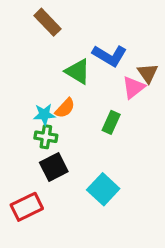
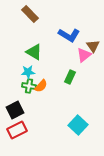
green triangle: (78, 71) -> (34, 52), moved
orange semicircle: (65, 108) -> (41, 86), moved
black square: (54, 167) -> (15, 110), moved
cyan square: (103, 189) -> (78, 125), moved

